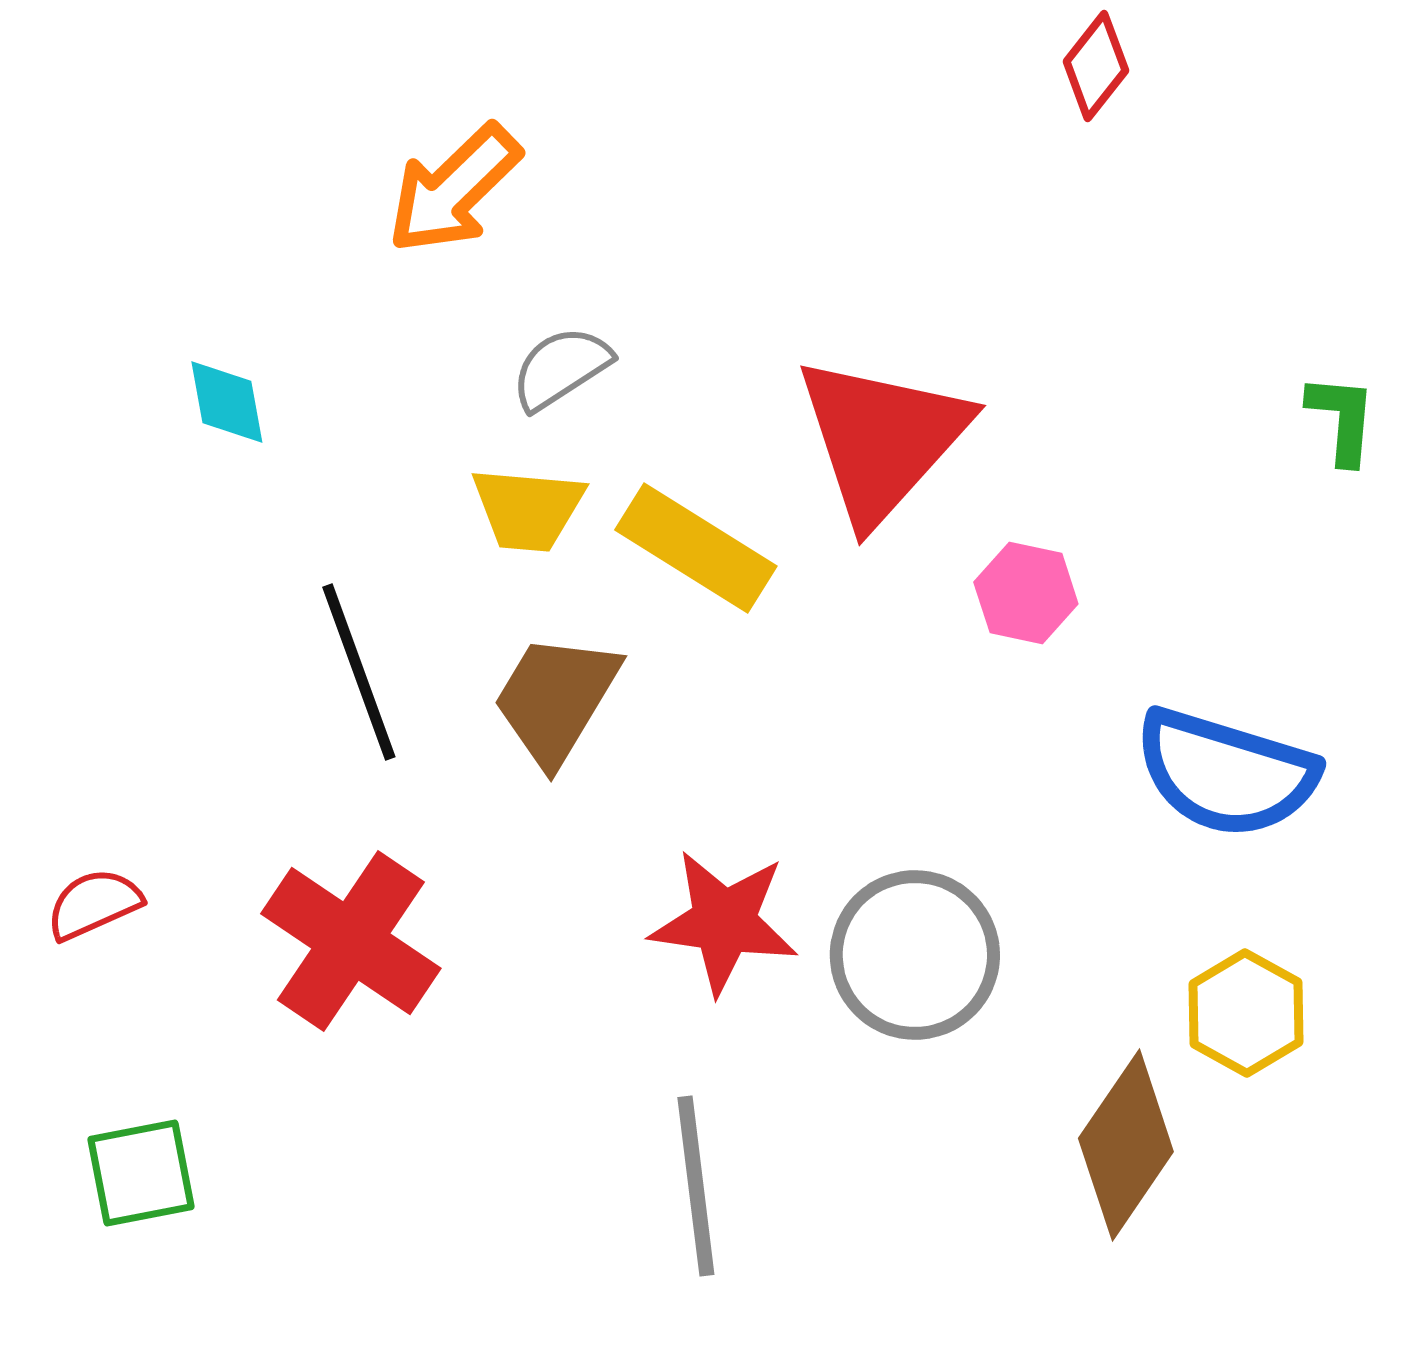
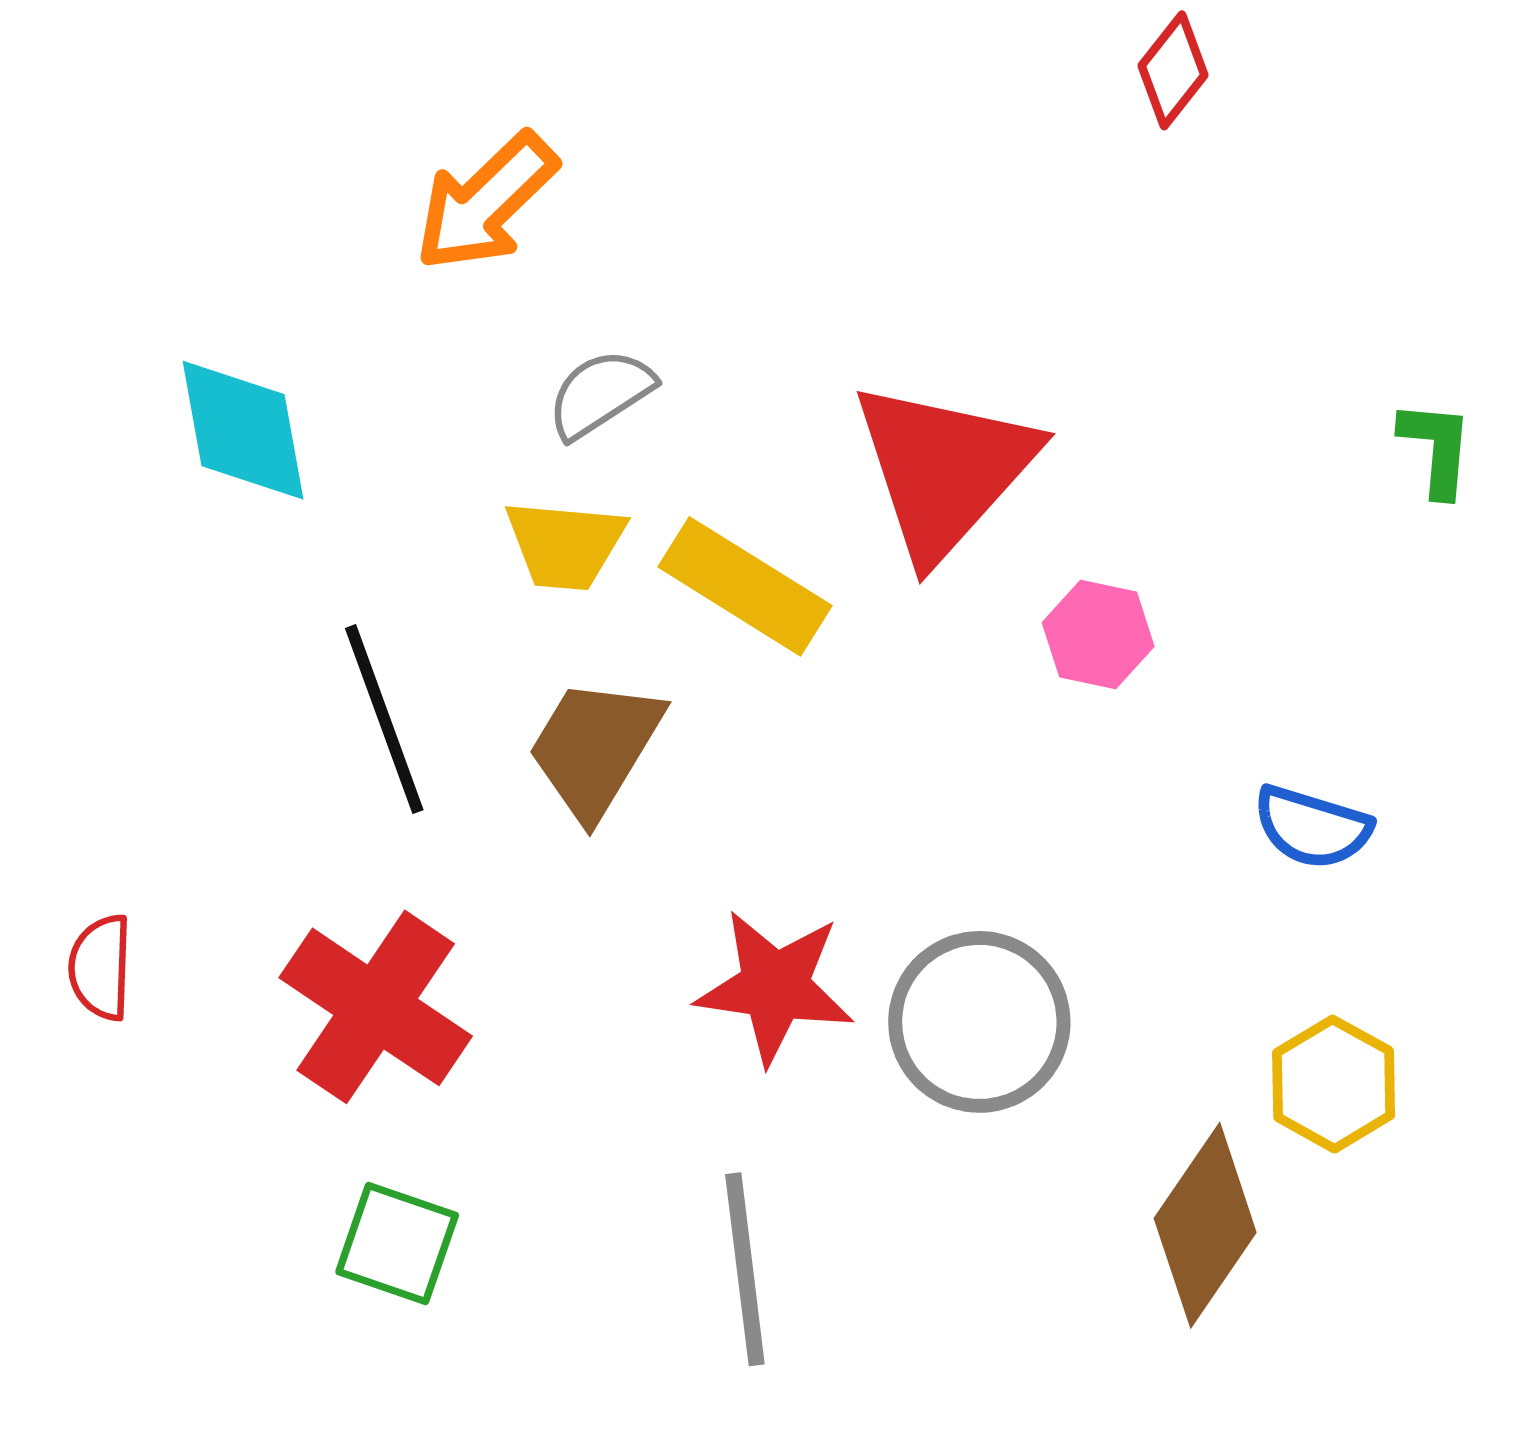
cyan diamond: (227, 402) -> (243, 430), size x1.6
blue semicircle: (1226, 773) -> (1312, 827), size x0.6
red semicircle: (94, 904) -> (101, 967), turned -64
green square: (141, 1173) -> (397, 1243), moved, turned 30

